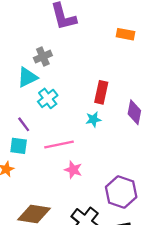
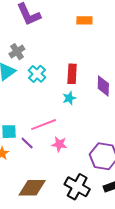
cyan cross: (48, 98) -> (37, 74), moved
purple line: (24, 124) -> (27, 143), moved

